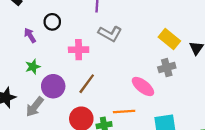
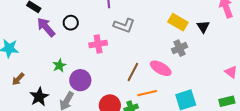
purple arrow: (30, 35) -> (46, 27), moved, size x1.5
brown line: (87, 84) -> (133, 72), moved

